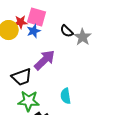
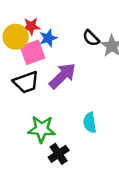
pink square: (37, 17) -> (33, 52), moved, turned -36
black trapezoid: (22, 77) -> (26, 82), moved

